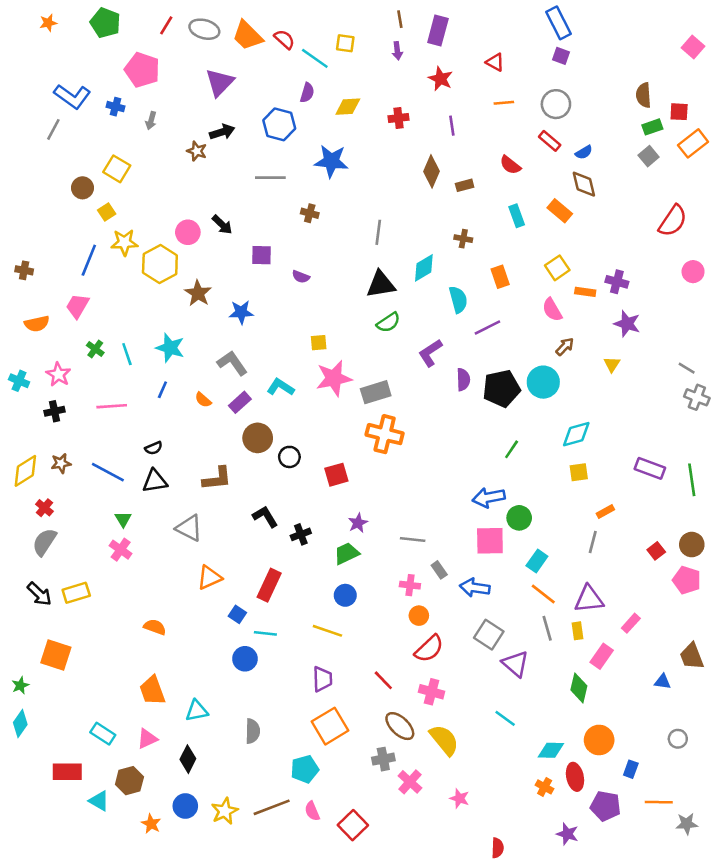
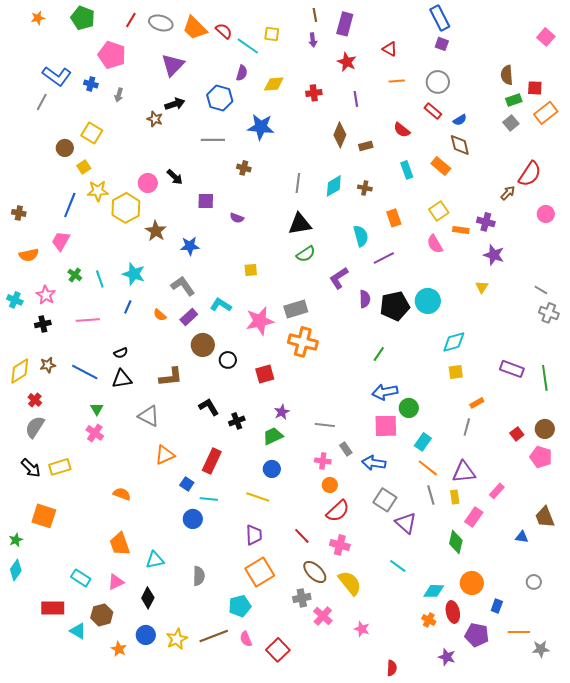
cyan diamond: (424, 268) -> (334, 186), moved
brown arrow: (565, 347) -> (508, 193), moved
pink star: (334, 378) -> (260, 321), moved
green line: (512, 449) -> (379, 354), moved

